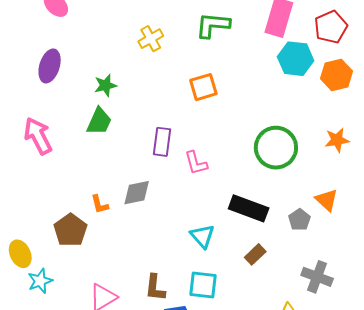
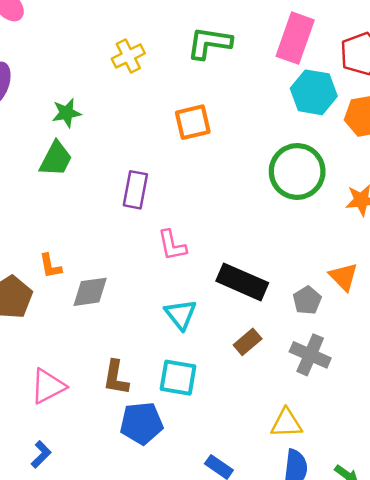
green circle: (276, 148) -> (297, 171), moved
pink L-shape: (196, 163) -> (172, 245), moved
gray diamond: (137, 193) -> (90, 292), moved
gray cross: (317, 277) -> (310, 355), moved

